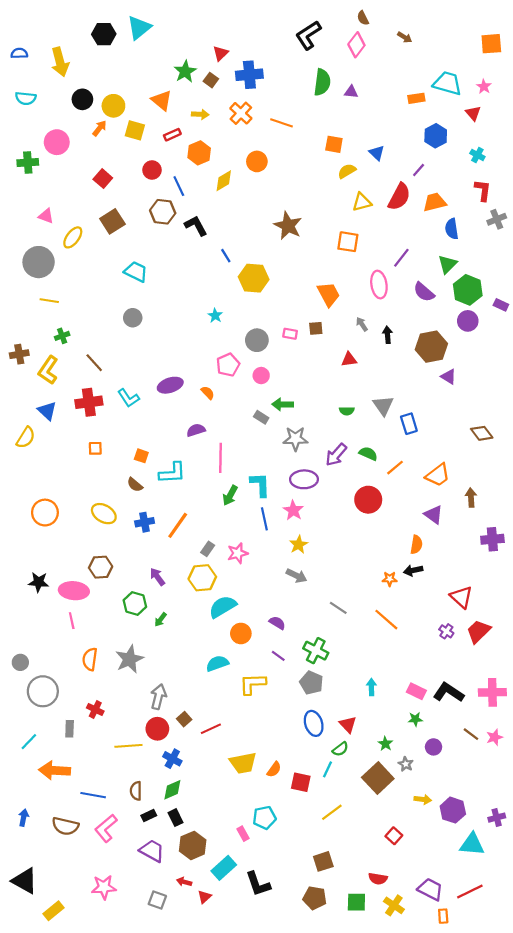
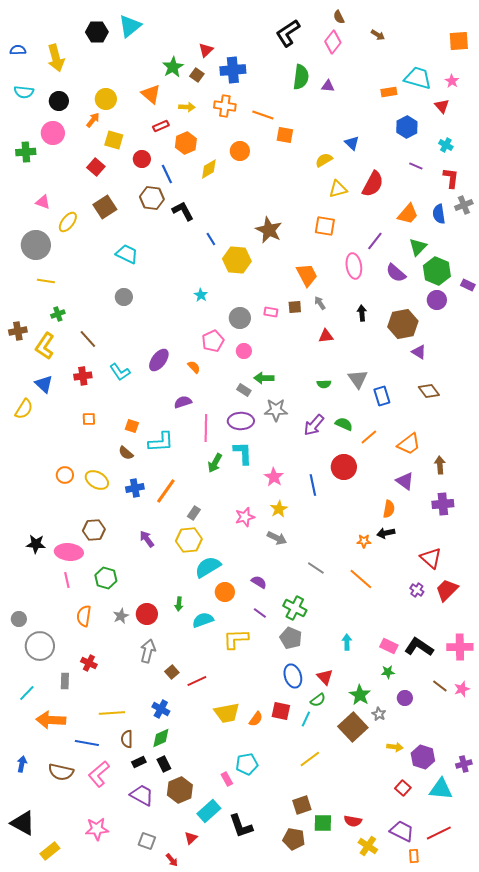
black circle: (82, 99) -> (59, 101), moved
orange cross: (241, 113) -> (225, 106), turned -35
yellow square: (135, 130) -> (114, 140), moved
orange square: (334, 144) -> (285, 135), moved
purple line: (419, 170) -> (416, 166), moved, turned 72
orange trapezoid: (435, 202) -> (408, 214), moved, turned 145
brown star: (288, 226) -> (269, 230), moved
blue semicircle: (452, 229) -> (439, 214), moved
gray arrow: (362, 324) -> (320, 303), moved
purple ellipse: (170, 385) -> (159, 360), turned -35
red cross: (89, 402) -> (83, 376), size x0.7
brown diamond: (482, 433) -> (429, 391), moved
purple ellipse: (304, 479) -> (241, 421), moved
orange circle: (45, 513) -> (65, 475), moved, size x0.7
blue line: (264, 519) -> (313, 485), moved
purple cross: (492, 539) -> (443, 504), moved
pink star: (238, 553) -> (245, 517), moved
green hexagon: (135, 604) -> (106, 578), moved
green arrow: (161, 620) -> (179, 604), moved, turned -32
gray star: (130, 659) -> (121, 616), size x0.6
red circle: (157, 729) -> (147, 614), moved
green star: (385, 744) -> (360, 695), size x1.5
yellow line: (128, 746) -> (112, 713), moved
red square: (301, 782) -> (281, 711), moved
red square: (394, 836) -> (403, 788), moved
red arrow: (184, 882) -> (172, 860), moved, turned -144
green square: (356, 902) -> (323, 823), moved

